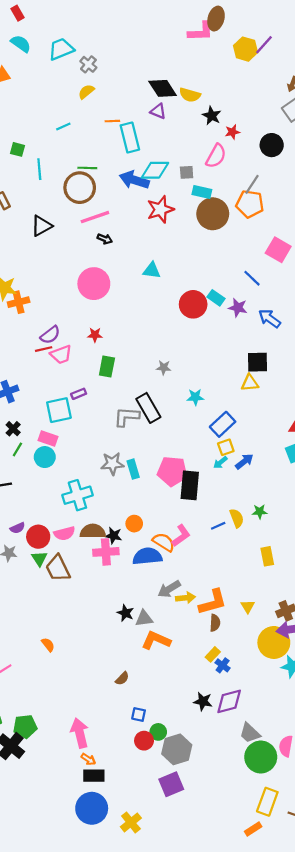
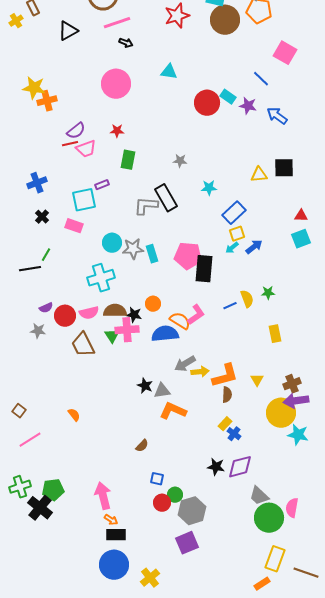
black square: (257, 362) -> (284, 168), moved
green line: (17, 449) -> (46, 255), moved
cyan circle: (45, 457) -> (112, 243), moved
green triangle: (39, 558) -> (112, 336), moved

